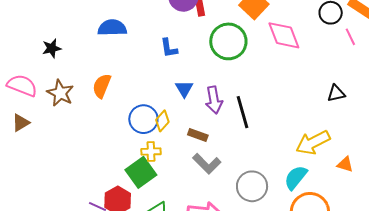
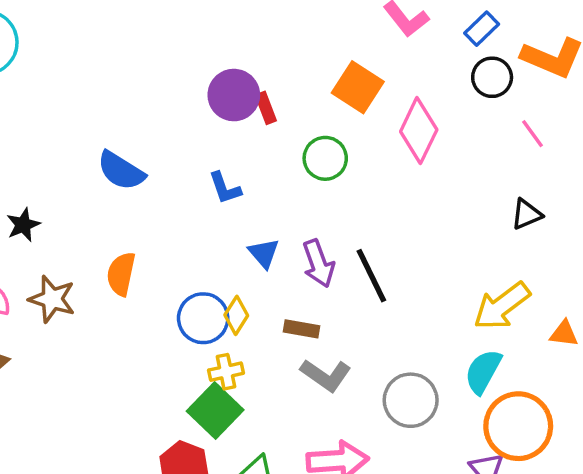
blue semicircle: (112, 28) -> (121, 171), turned -136
pink diamond: (284, 35) -> (419, 131), turned 57
pink line: (350, 37) -> (532, 134), moved
green circle: (228, 41) -> (325, 158), size x0.7

